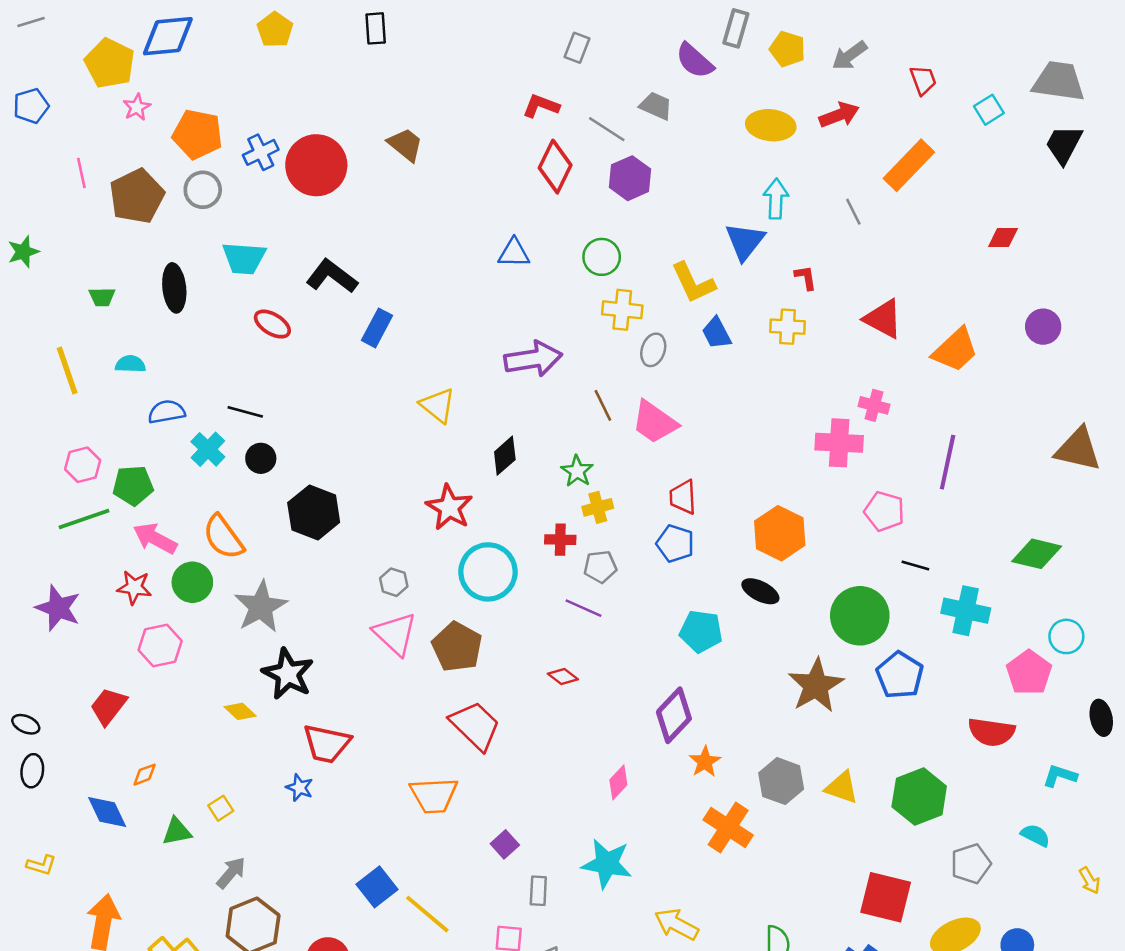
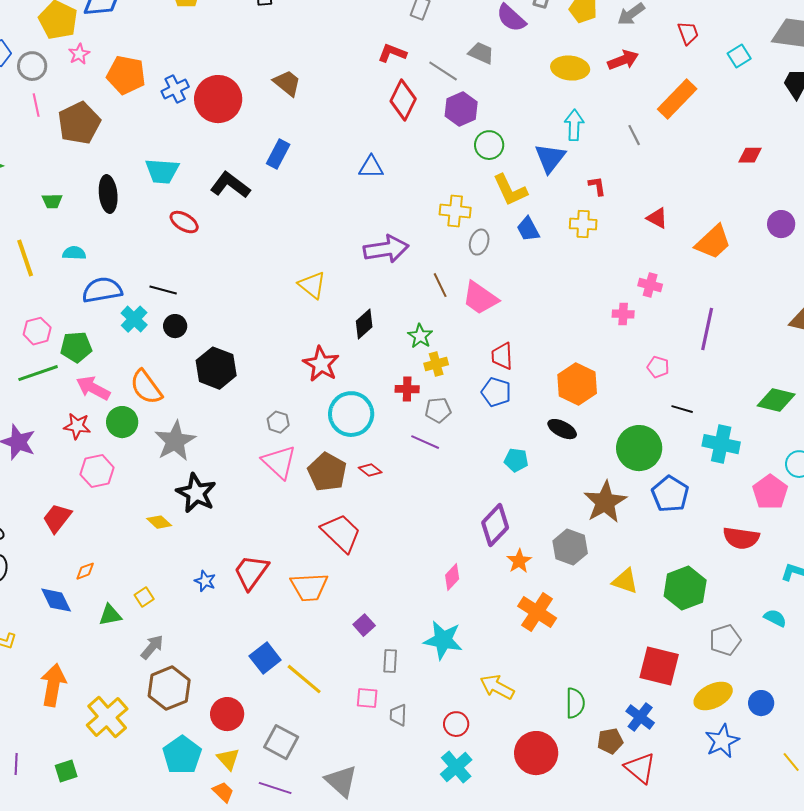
gray circle: (203, 190) -> (32, 66), moved
green circle: (602, 257) -> (489, 145), moved
red triangle: (883, 319) -> (657, 218), size x0.7
blue rectangle: (377, 328) -> (278, 154), moved
blue semicircle: (167, 412) -> (102, 290), size x1.4
pink cross: (839, 443) -> (623, 314), size x0.6
pink pentagon: (884, 511) -> (658, 367), size x0.7
cyan pentagon: (701, 631) -> (516, 460), size x0.7
red diamond: (563, 676) -> (370, 470), moved
red trapezoid: (327, 744) -> (251, 572), moved, turned 114
gray hexagon: (781, 781) -> (570, 547), moved

